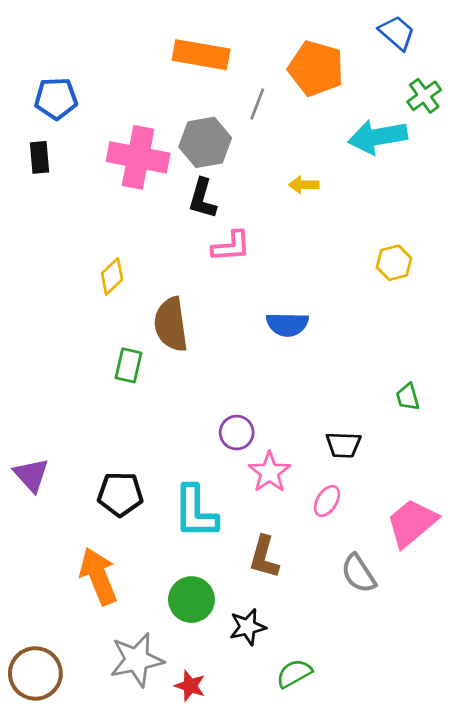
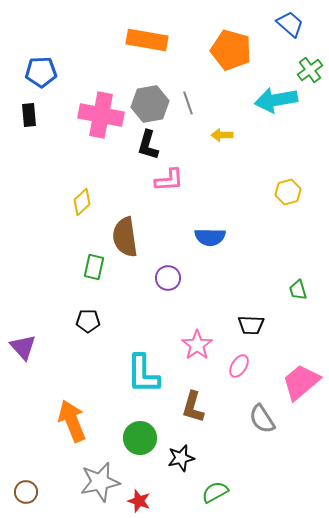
gray line: (257, 104) -> (188, 103), moved, turned -40
purple circle: (237, 433) -> (168, 278), moved
black pentagon: (120, 494) -> (88, 321), moved, size x0.7
brown circle: (35, 673) -> (26, 492), size x0.6

